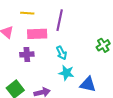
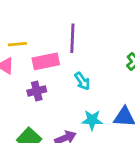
yellow line: (27, 13) -> (17, 44), moved
cyan star: (66, 73) -> (92, 120), moved

